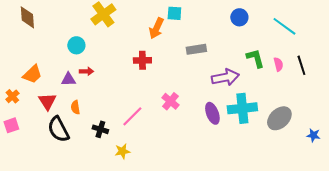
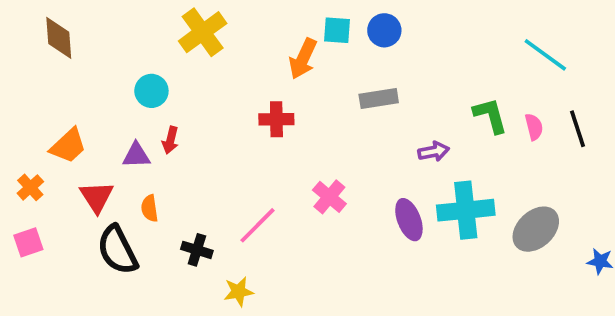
blue circle: (239, 17) -> (384, 30), moved
red arrow: (86, 71) -> (170, 140), turned 104
purple arrow: (225, 77) -> (434, 151), size x0.6

